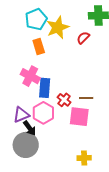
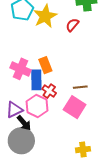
orange rectangle: (39, 46) -> (45, 65), moved
red cross: (64, 100) -> (49, 91), moved
pink square: (79, 117) -> (75, 107), turned 30

